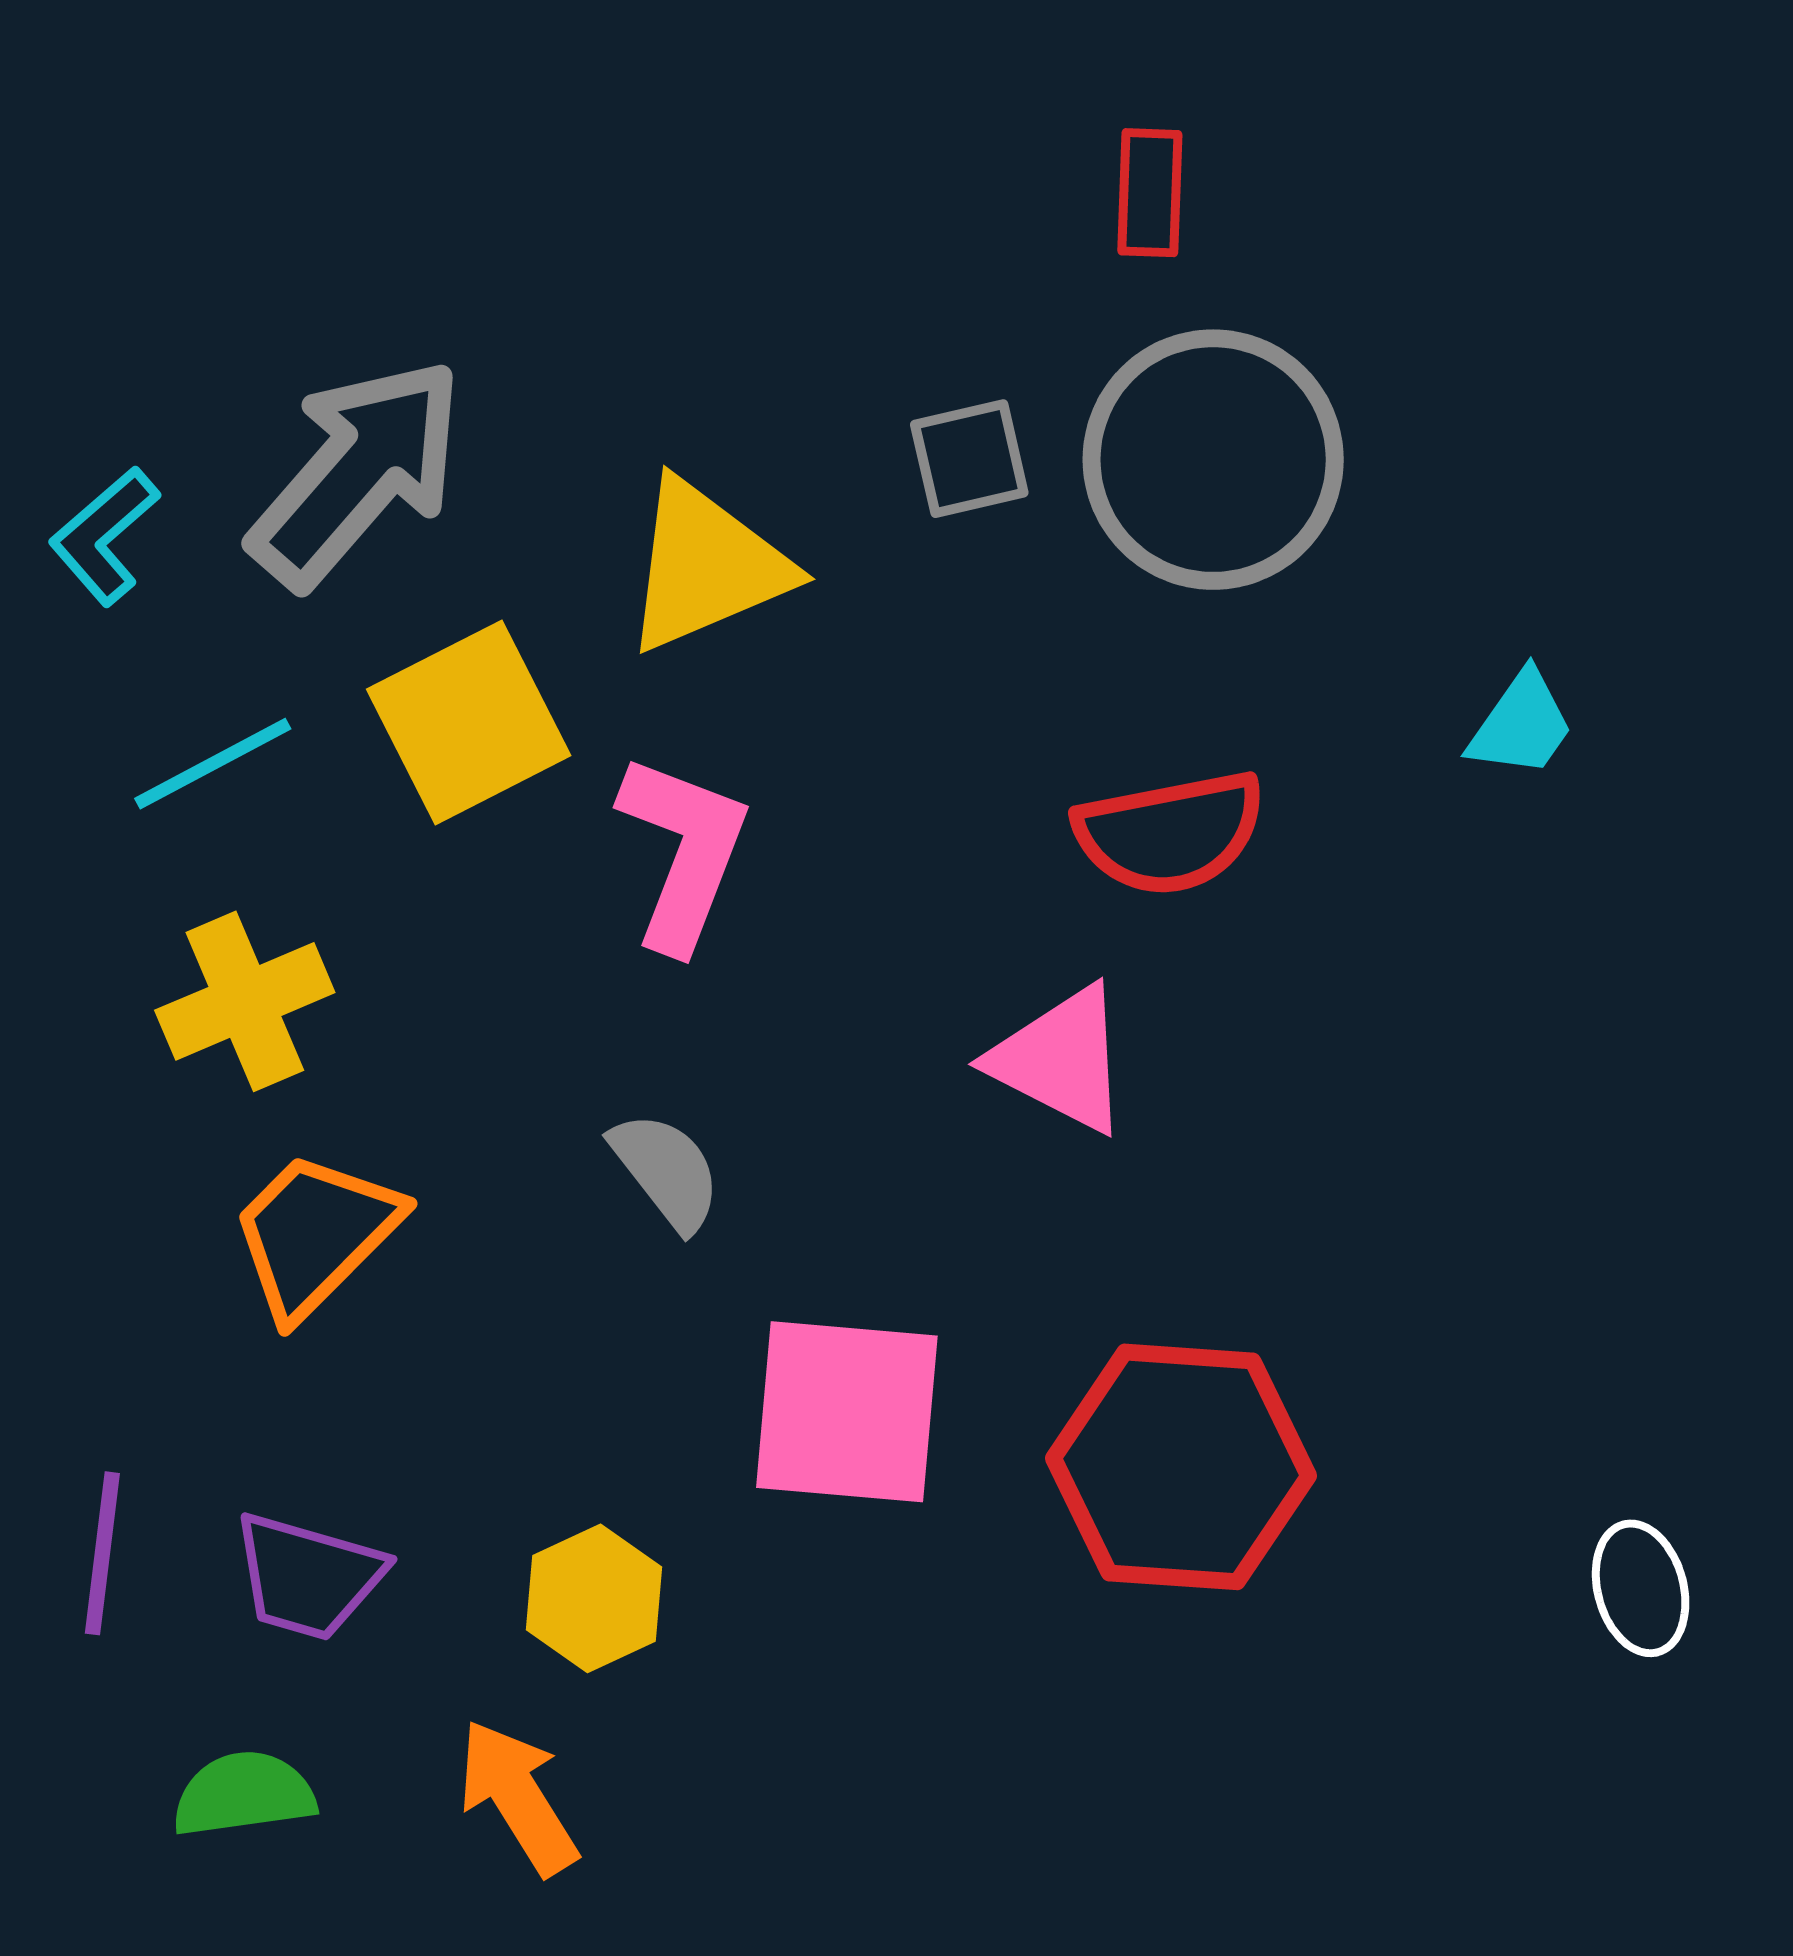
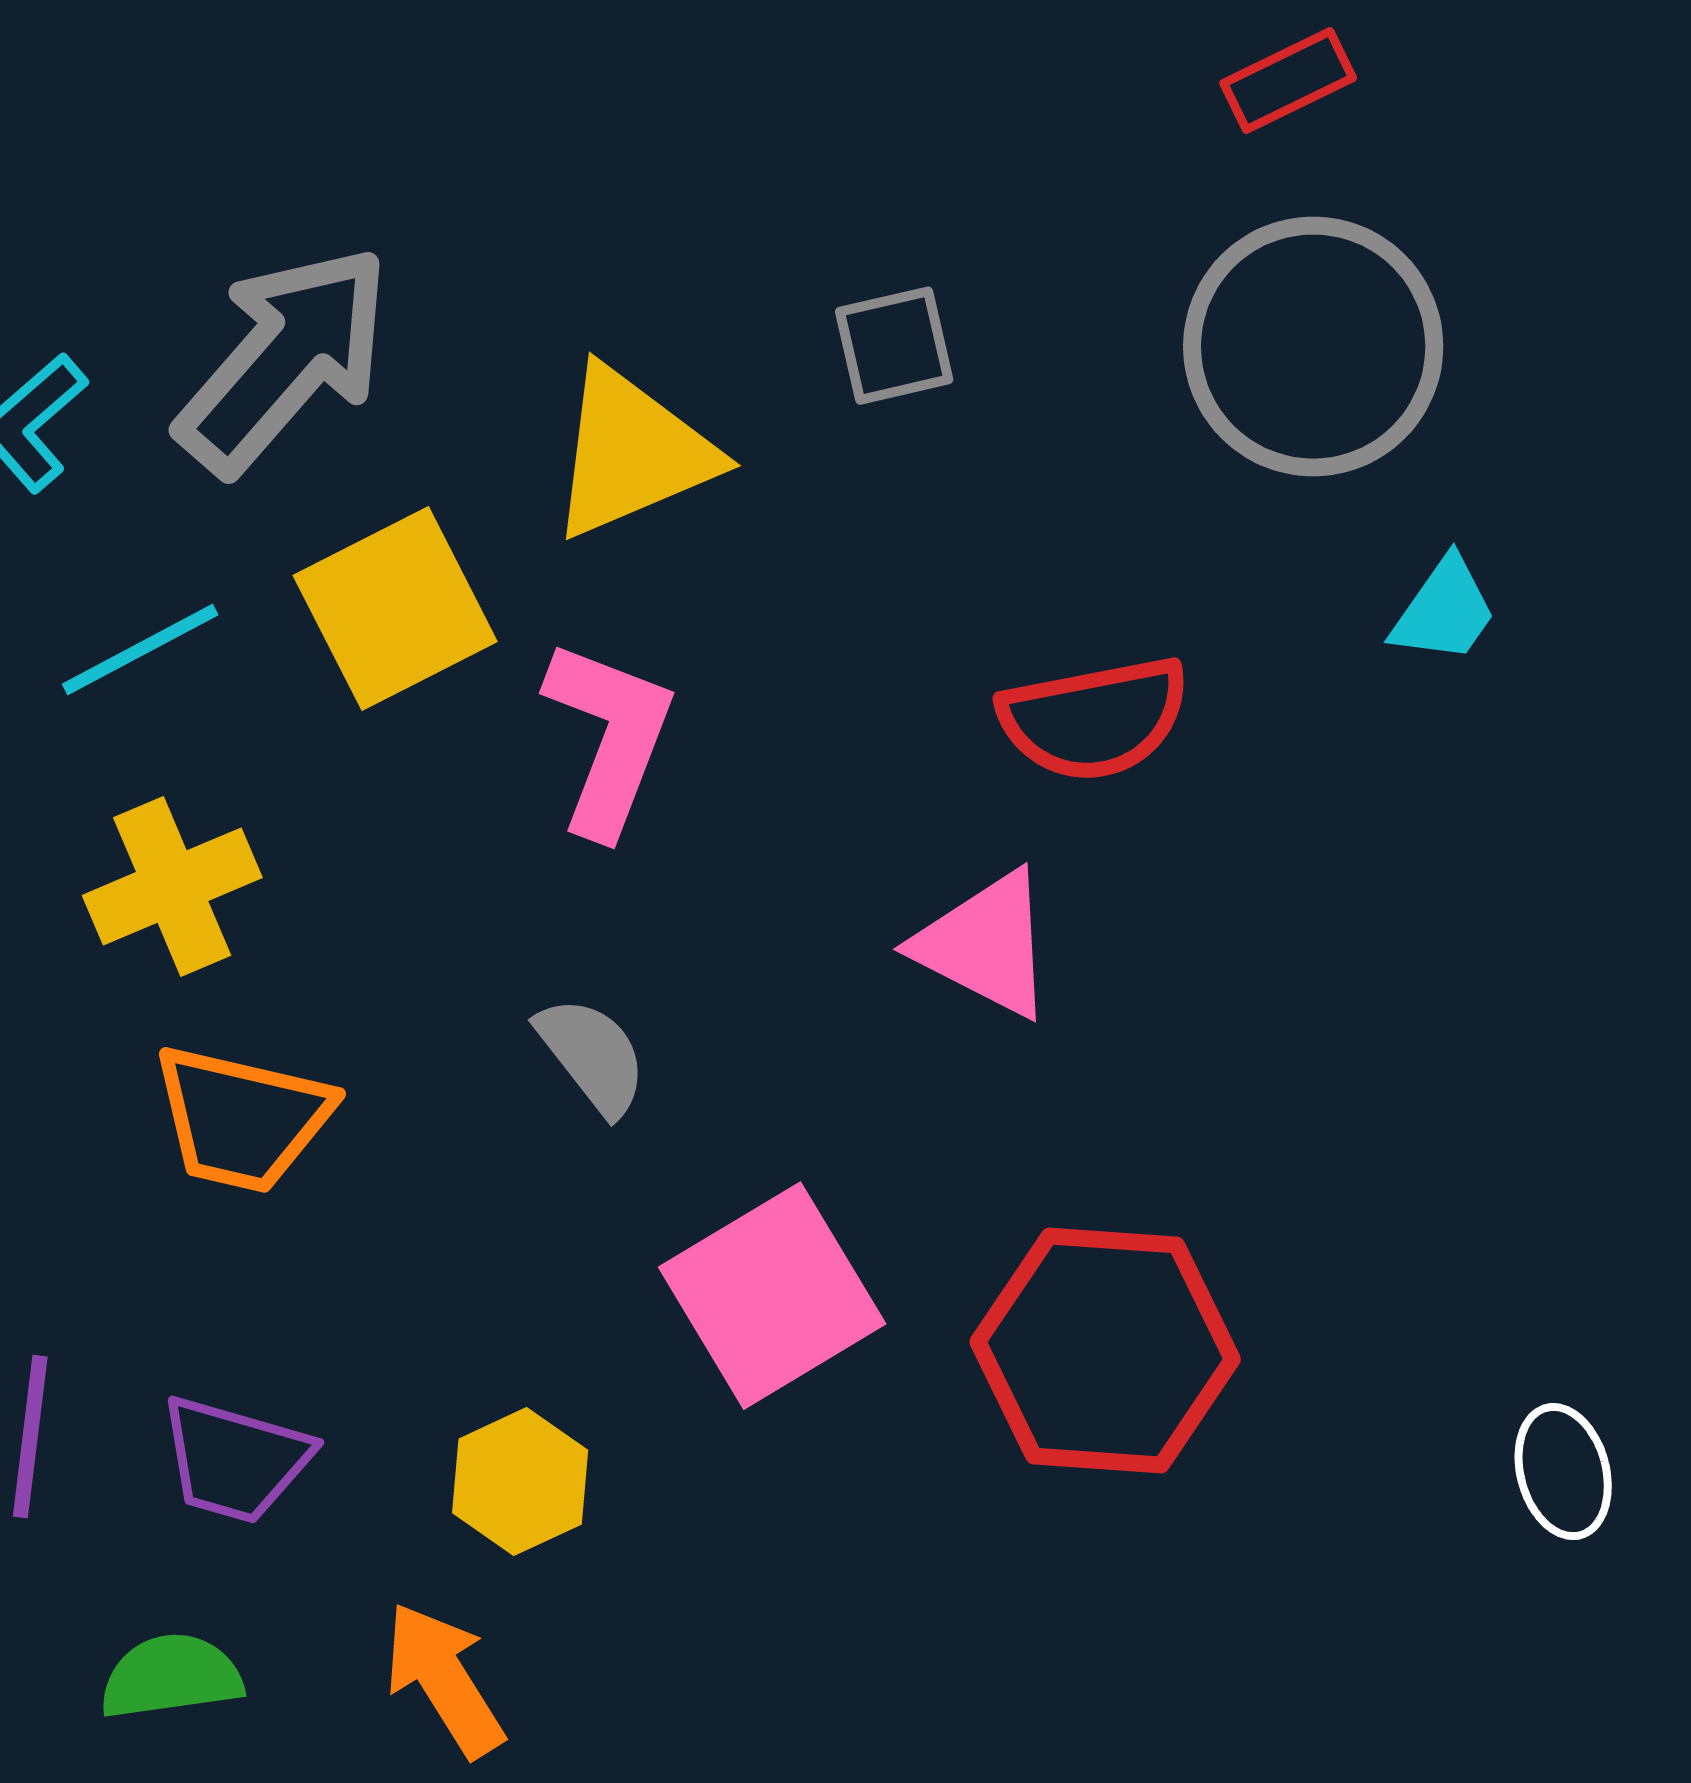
red rectangle: (1150, 193) -> (1288, 81), moved, turned 62
gray circle: (1213, 460) -> (1313, 347), moved
orange trapezoid: (315, 1234) -> (242, 1119), turned -122
pink square: (847, 1412) -> (772, 1296), turned -36

